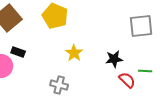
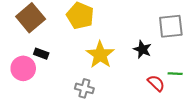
yellow star: (74, 53) -> (100, 55), size x1.5
black star: (114, 59) -> (142, 49), moved, turned 30

